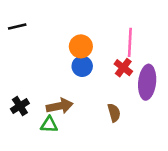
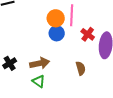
pink line: (130, 42) -> (72, 15), moved
green triangle: (49, 125) -> (39, 81), moved, turned 32

